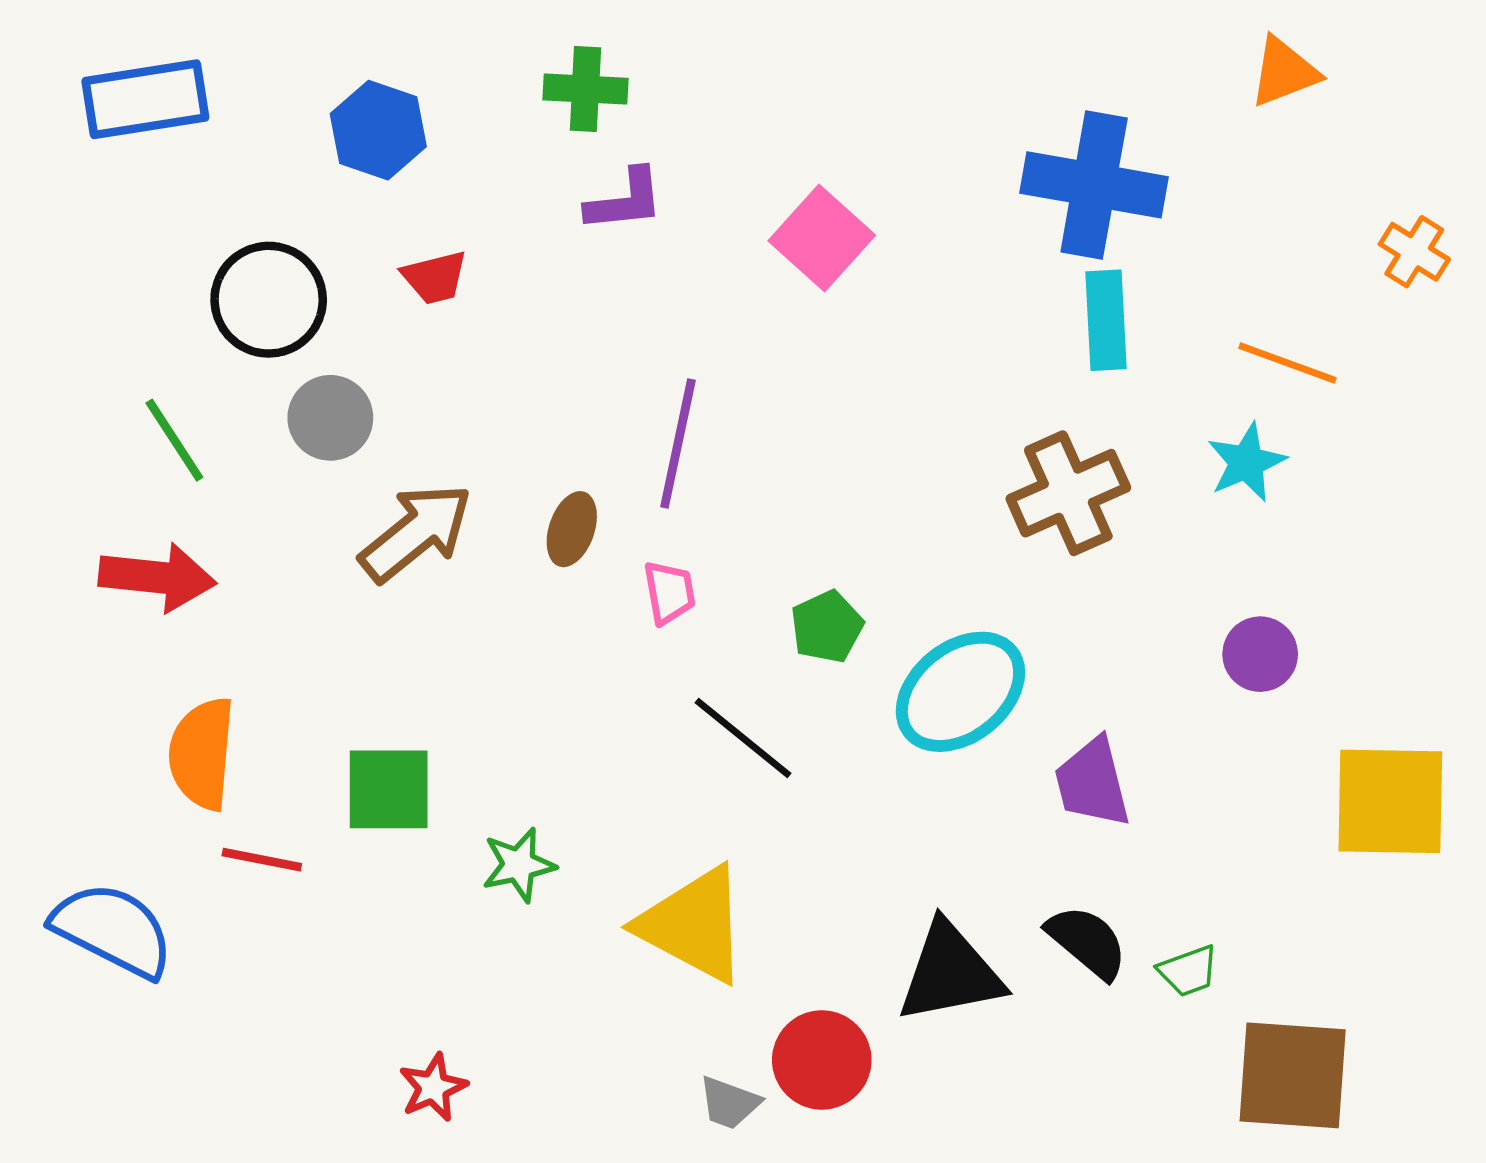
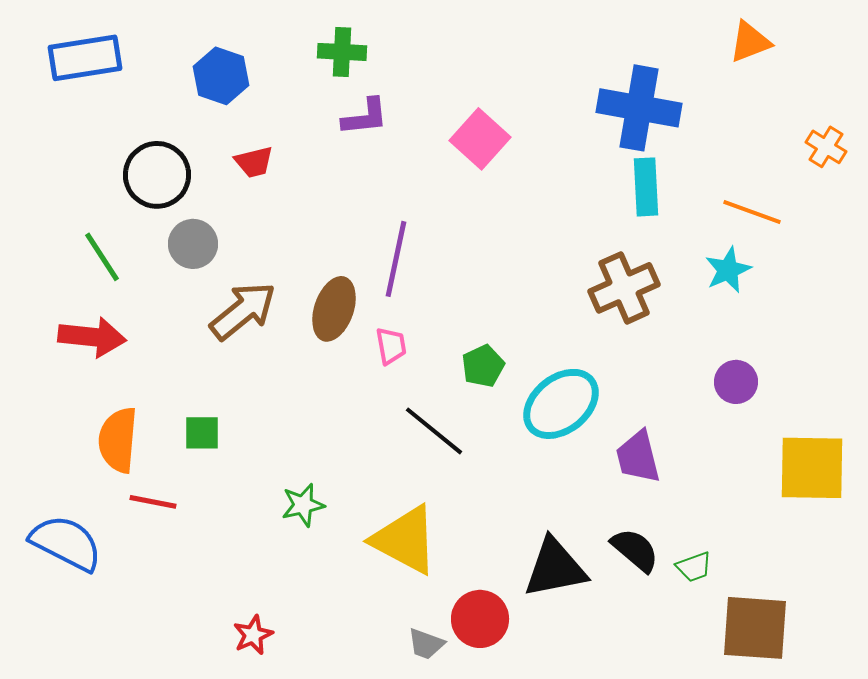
brown ellipse: (572, 529) -> (334, 309), size x1.5
green square: (389, 789) -> (202, 433), moved, size x0.7

